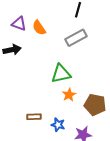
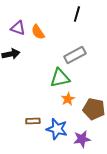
gray rectangle: (76, 38) -> (75, 55), moved
blue star: (58, 125) -> (57, 129), size x1.5

